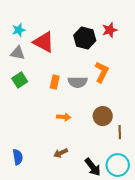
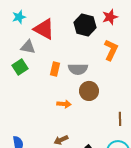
gray triangle: (18, 53) -> (28, 47), moved
orange L-shape: (102, 72) -> (111, 50), moved
brown circle: (103, 116) -> (89, 91), moved

